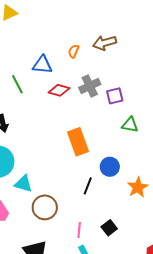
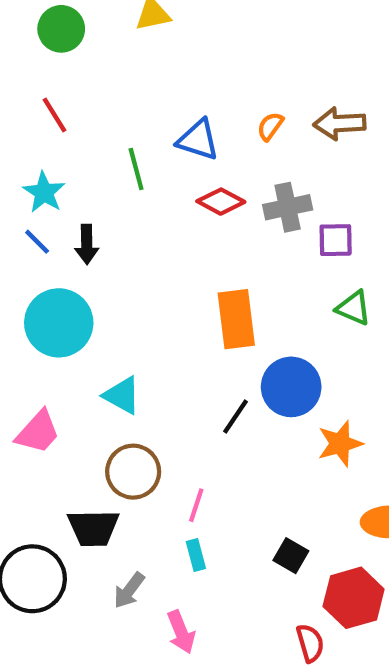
blue circle: (110, 167) -> (291, 387), size x1.4
cyan triangle: (23, 184) -> (122, 395), moved
brown circle: (45, 207) -> (133, 472), moved
black square: (109, 228) -> (291, 556), moved, turned -35

